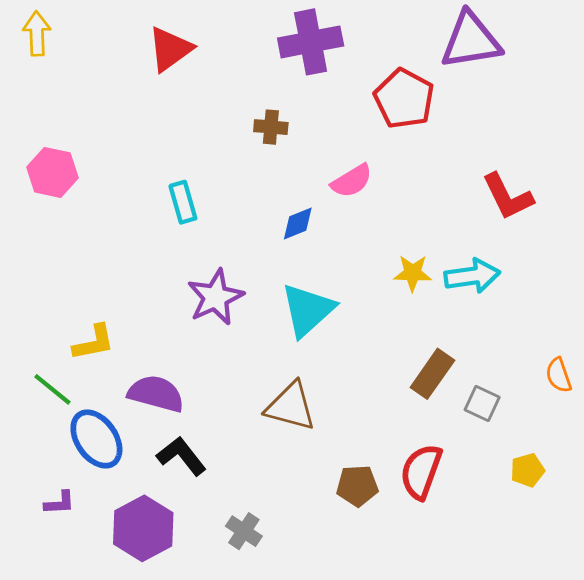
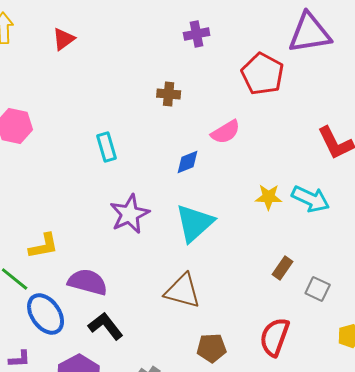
purple cross: (311, 42) -> (197, 34), size x0.6
red triangle: (170, 49) -> (64, 39), moved, size x0.7
cyan arrow: (472, 276) -> (311, 199), turned 33
brown rectangle: (432, 374) -> (283, 268), size x0.7
brown pentagon: (357, 486) -> (212, 348), moved

